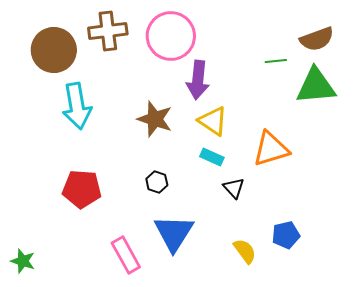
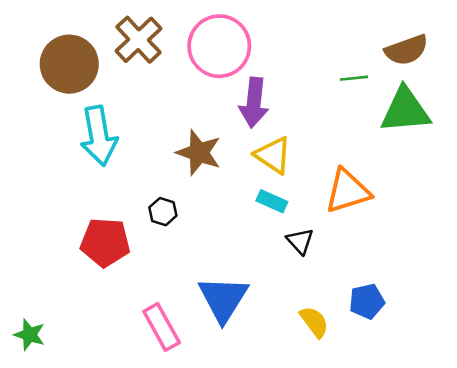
brown cross: (108, 31) -> (139, 40), turned -36
black hexagon: (157, 182) -> (163, 212), moved

